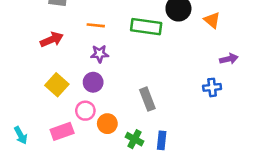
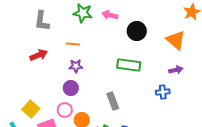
orange triangle: (212, 20) -> (176, 40), moved, size x1.5
green rectangle: (146, 27) -> (129, 65), moved
yellow square: (57, 85) -> (31, 109), moved

